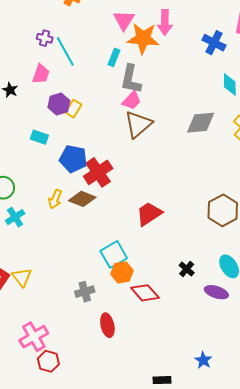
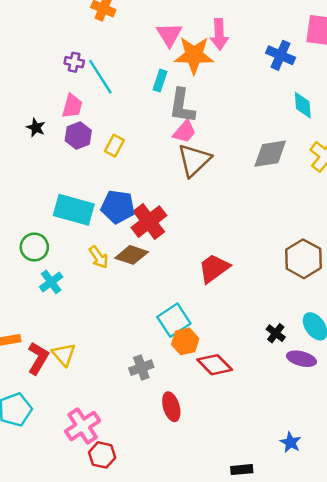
purple hexagon: (59, 104) -> (78, 136), moved
cyan rectangle: (39, 137) -> (74, 210), moved, size x1.8
yellow arrow: (55, 199) -> (99, 257), turned -54
black cross: (187, 269) -> (276, 333), moved

